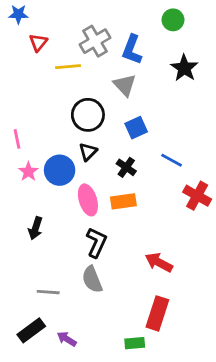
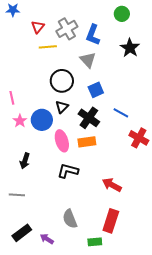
red triangle: (38, 43) -> (38, 27), moved
black cross: (126, 167) -> (89, 118), size x1.5
black L-shape: (96, 242) -> (68, 171), turned -100
gray semicircle: (92, 279) -> (70, 219), moved
gray line: (48, 292) -> (17, 195), moved

